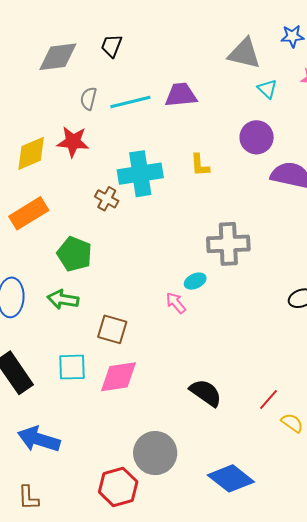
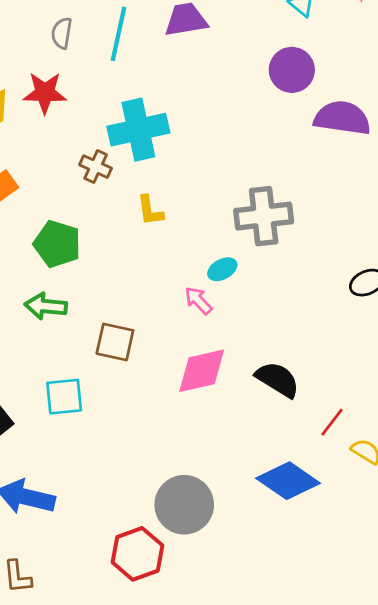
cyan line: (130, 102) -> (118, 34), turned -60
yellow L-shape: (200, 165) -> (150, 211), moved
pink diamond: (119, 377) -> (202, 371), moved
black semicircle: (206, 393) -> (277, 379), moved
blue diamond: (231, 478) -> (288, 481), moved

